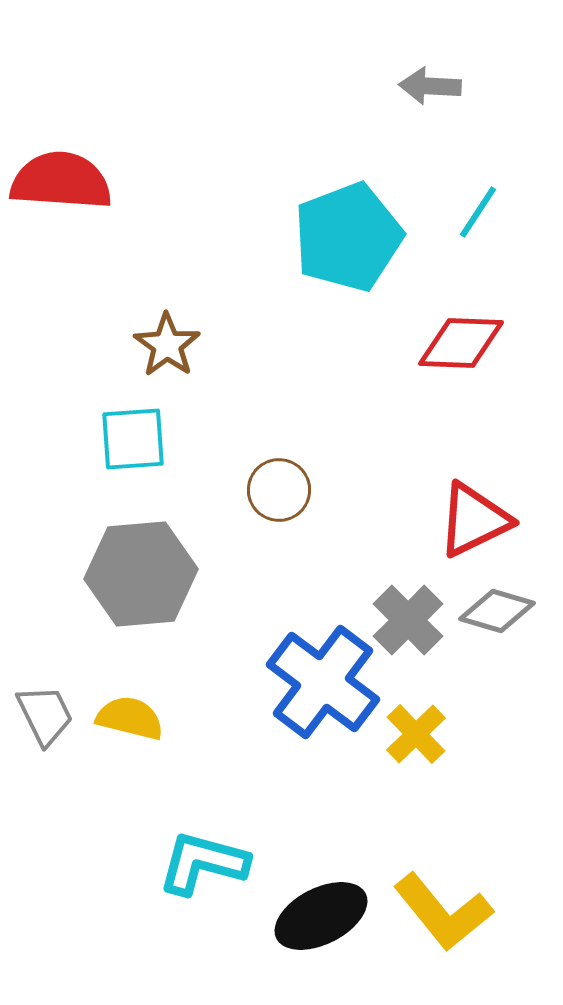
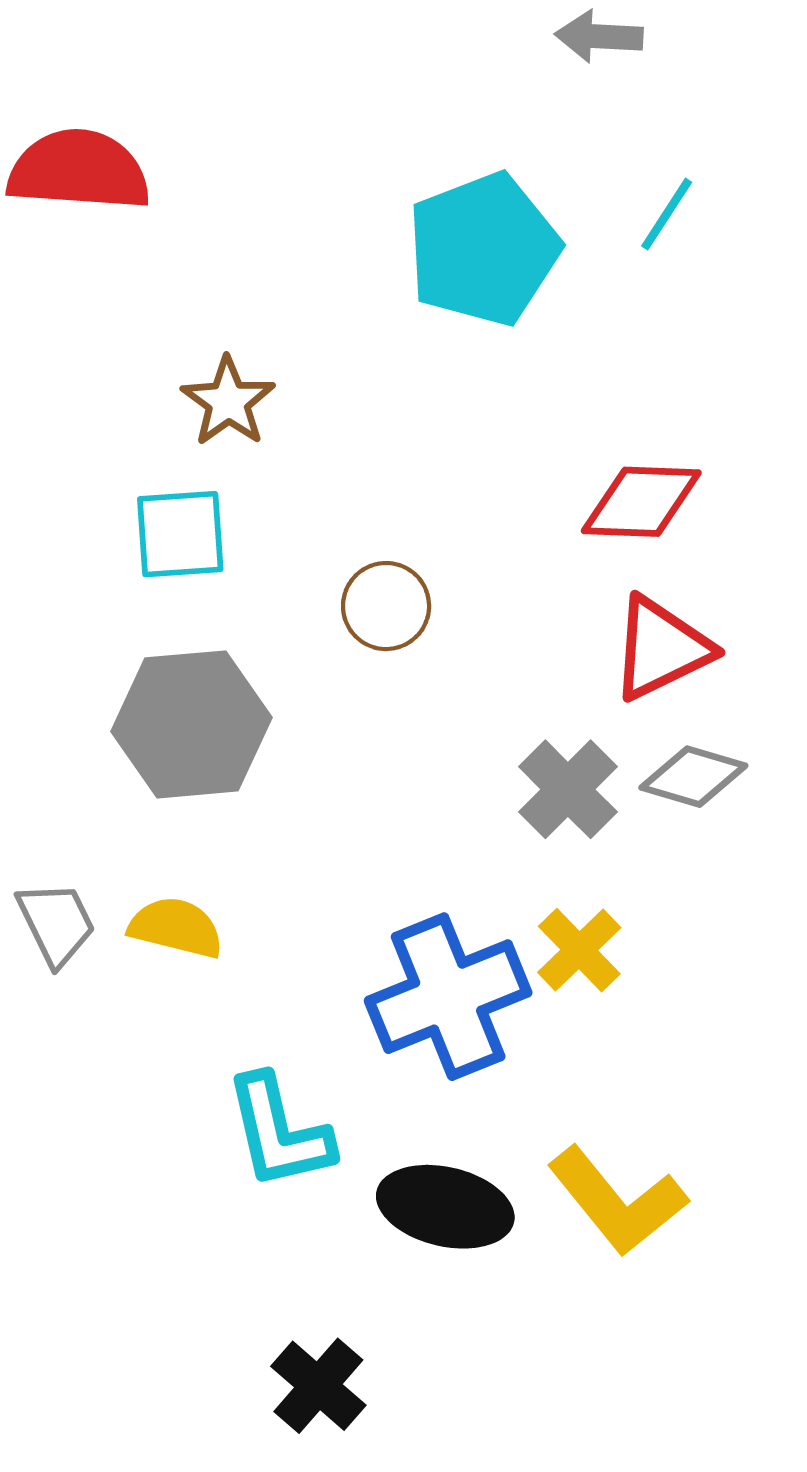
red diamond: (461, 343) -> (641, 502), moved
blue cross: (323, 682) -> (448, 997), moved, turned 31
cyan L-shape: (203, 863) -> (279, 1132), turned -118
black ellipse: (321, 916) -> (445, 1207), turned 40

